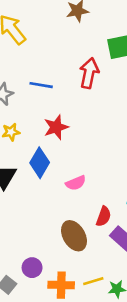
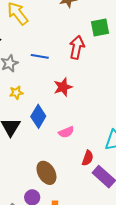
red star: (56, 127) -> (63, 87), moved
brown ellipse: (74, 236) -> (46, 173), moved

